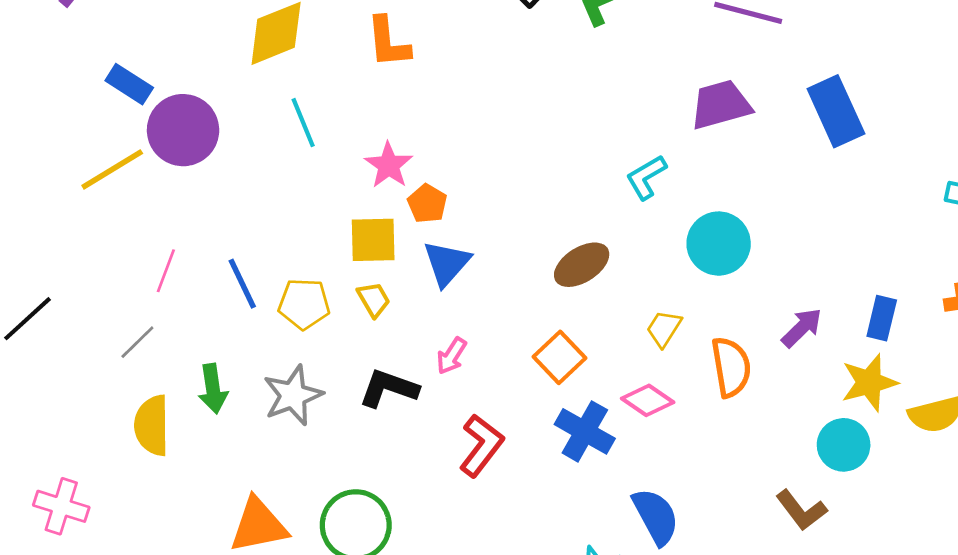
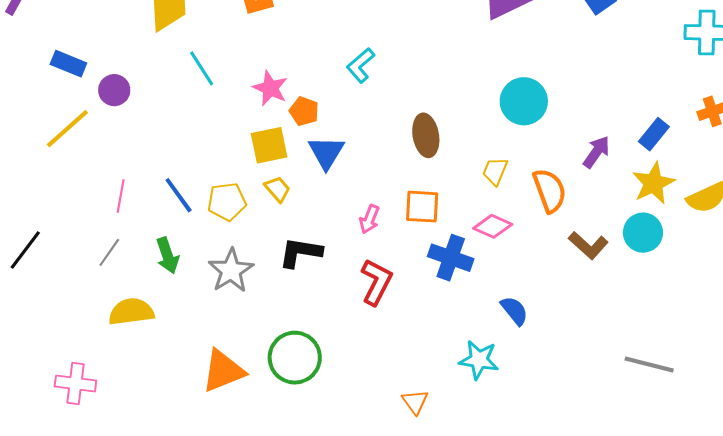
purple circle: (183, 130) -> (114, 90), size x0.6
cyan L-shape: (646, 177) -> (361, 65), moved
brown ellipse: (582, 265) -> (426, 135), turned -57
blue rectangle: (882, 318) -> (654, 134), turned 36
pink arrow: (452, 356) -> (369, 219), moved
orange square: (560, 357) -> (422, 207), turned -33
green arrow: (213, 389) -> (167, 256), moved
yellow semicircle: (152, 425) -> (131, 312), turned 93
brown L-shape: (801, 510) -> (588, 245), moved
blue semicircle: (656, 516) -> (514, 311), size x0.7

